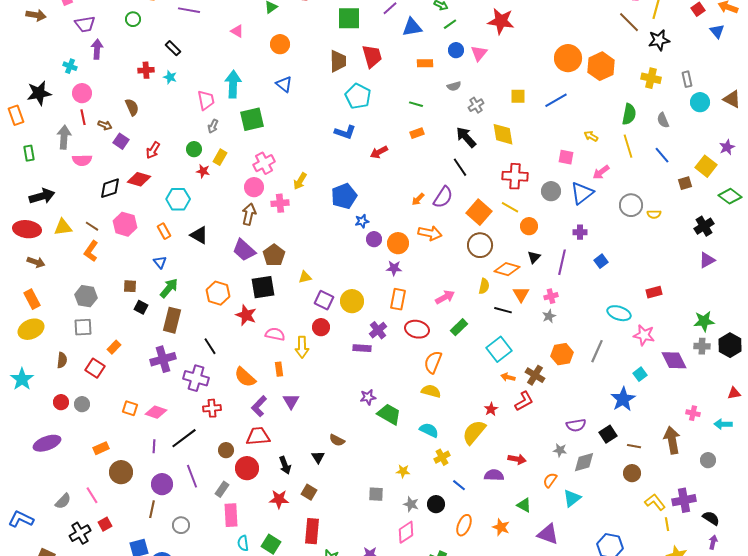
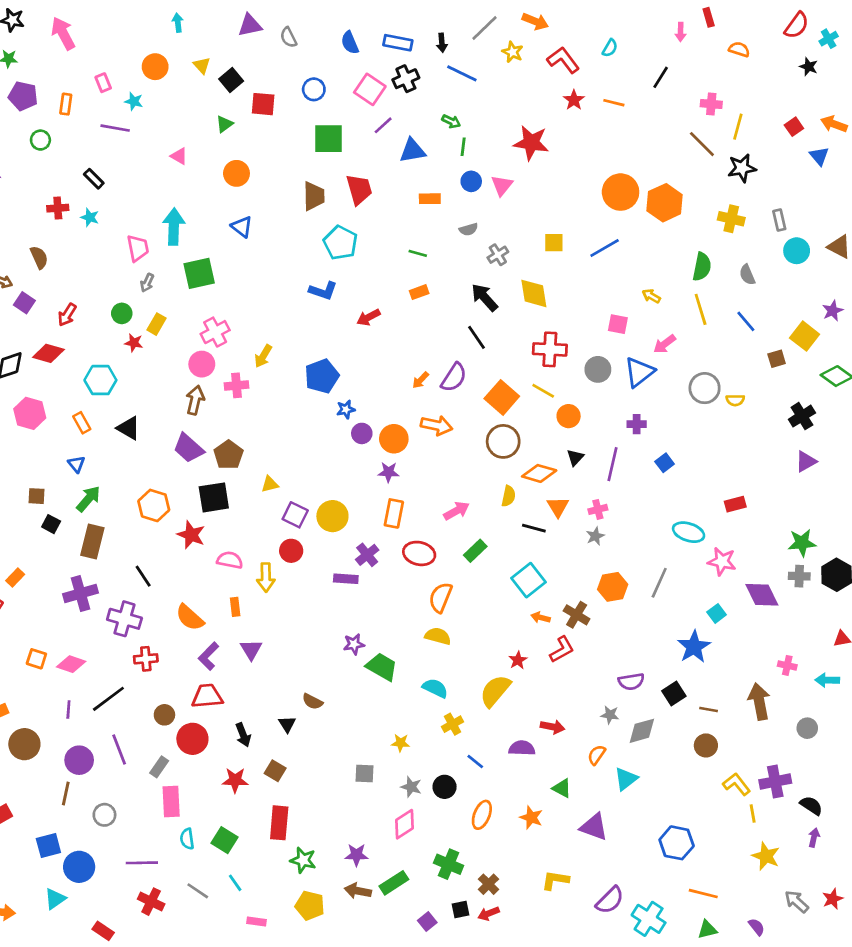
green line: (450, 24) -> (463, 147), turned -48

